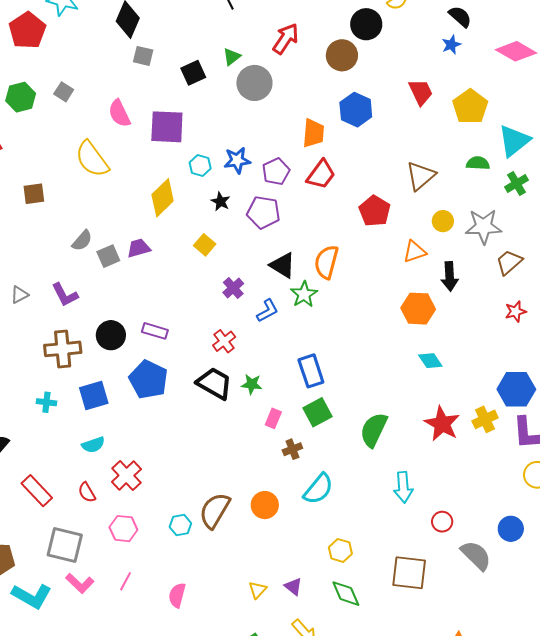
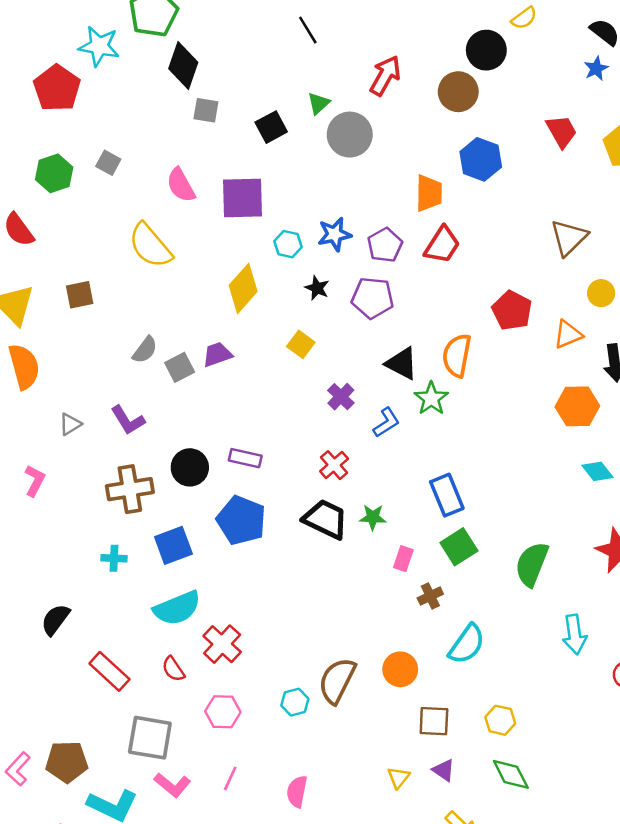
red pentagon: (375, 211) -> (512, 310), moved
cyan semicircle: (93, 445) -> (177, 608), size x1.6
brown square: (409, 573) -> (434, 721), moved, size x0.7

